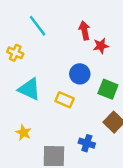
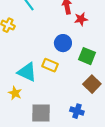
cyan triangle: (29, 89) -> (27, 72), moved
blue cross: (87, 143) -> (77, 111), moved

